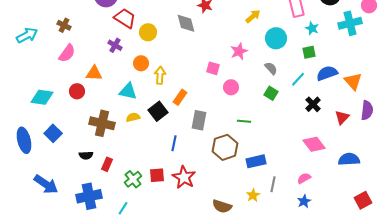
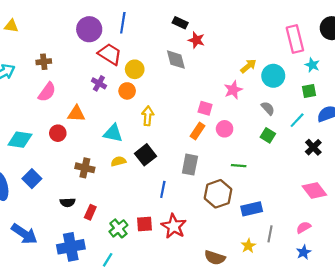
yellow arrow: (253, 16) -> (248, 66), moved
brown cross: (64, 25) -> (44, 62), turned -32
orange circle: (141, 63) -> (127, 91), moved
orange rectangle: (180, 97) -> (197, 131), moved
brown cross: (102, 123) -> (85, 168), size x0.7

